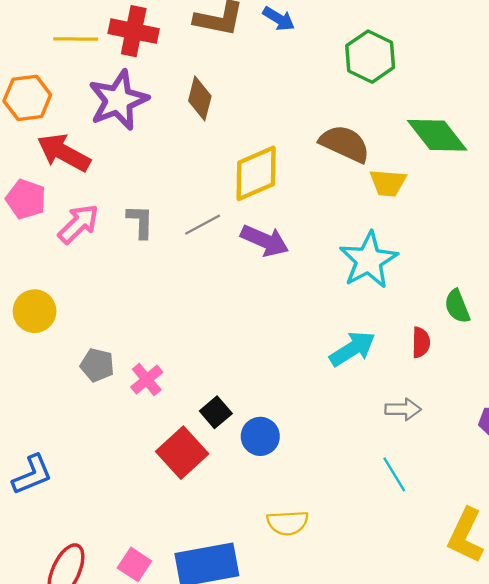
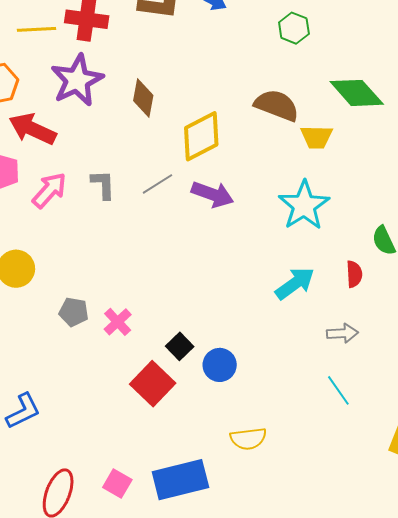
green hexagon: (370, 57) -> (294, 28), size x0.7
brown diamond: (200, 98) -> (143, 98), moved

